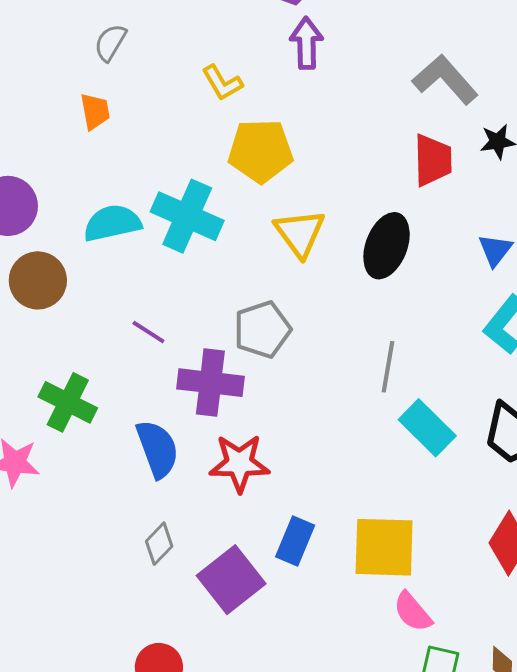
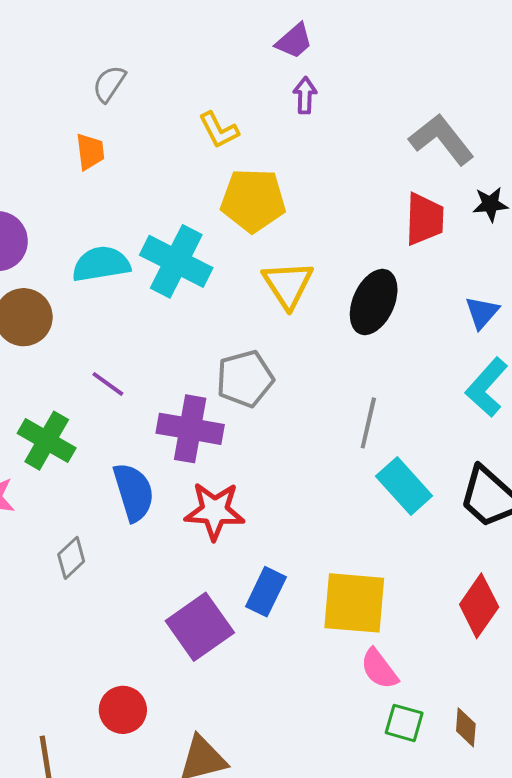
purple arrow: (306, 43) -> (305, 95), size x0.7
purple line: (148, 332) -> (108, 384), moved
gray diamond: (159, 544) -> (71, 558), moved

